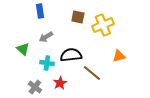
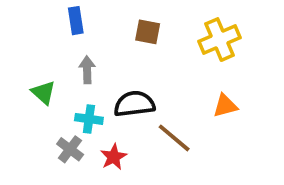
yellow cross: (103, 25) -> (220, 40), moved
gray arrow: (46, 37) -> (87, 70), turned 120
gray cross: (35, 87) -> (70, 149), moved

